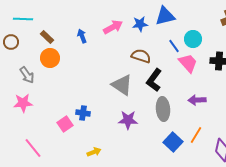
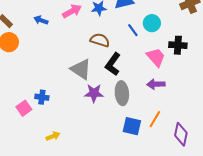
blue arrow: (82, 36) -> (41, 20), turned -48
pink trapezoid: (188, 63) -> (156, 57), moved
purple star: (128, 120) -> (94, 93), moved
blue square: (173, 142) -> (132, 126), turned -30

